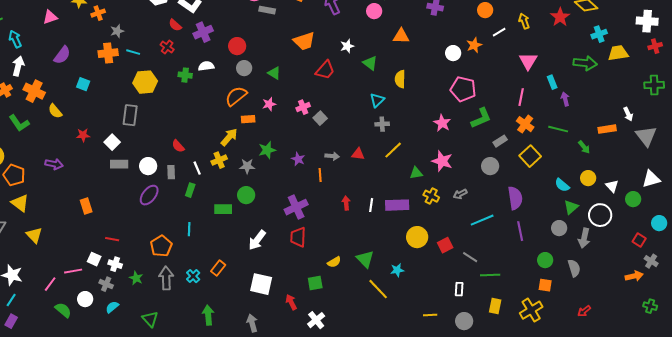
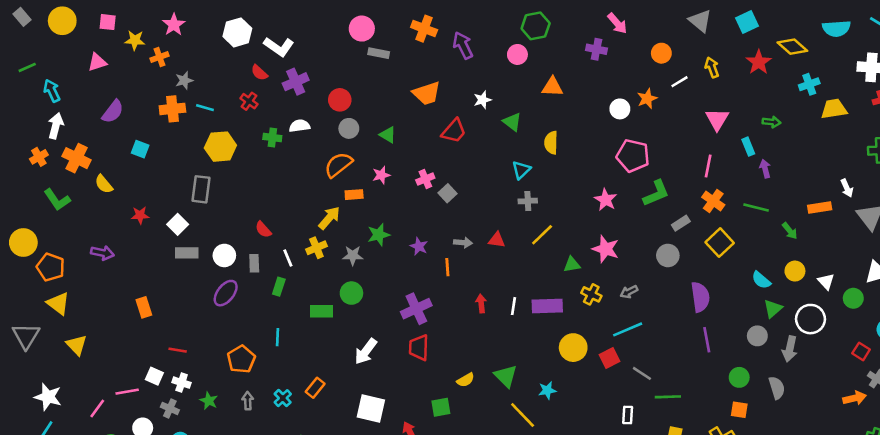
green arrow: (585, 63) -> (772, 122), moved, size x0.6
cyan line: (482, 220) -> (628, 329), moved
gray arrow: (166, 278) -> (248, 401), size x0.6

